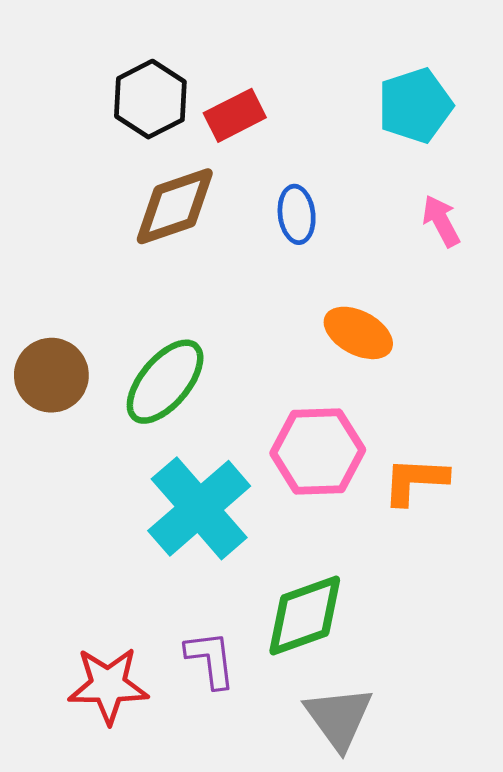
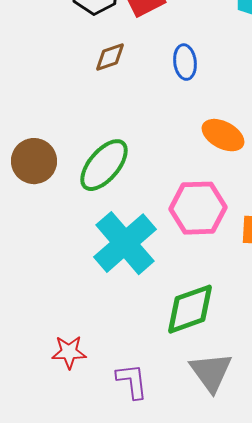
brown diamond: (175, 206) -> (110, 57), size x0.6
purple L-shape: (211, 659) -> (132, 381), moved
red star: (108, 685) -> (69, 352), size x0.7

